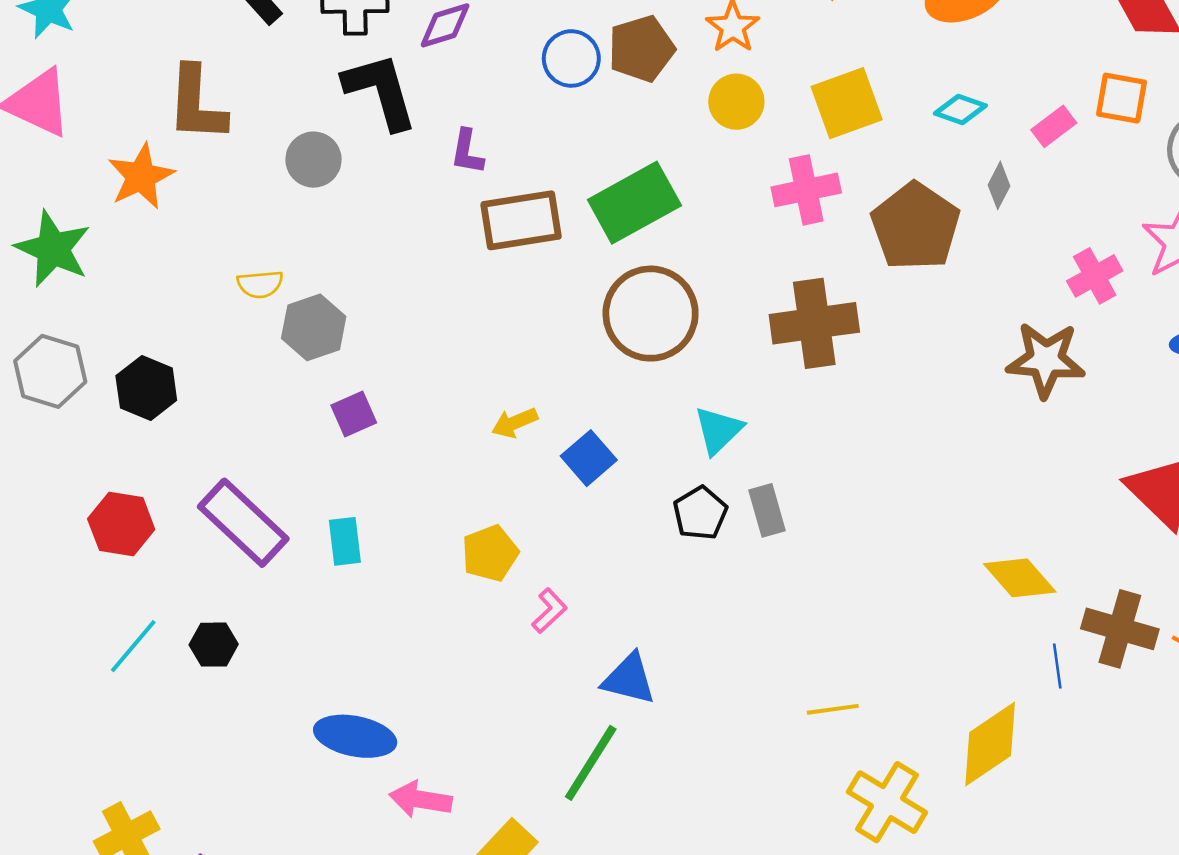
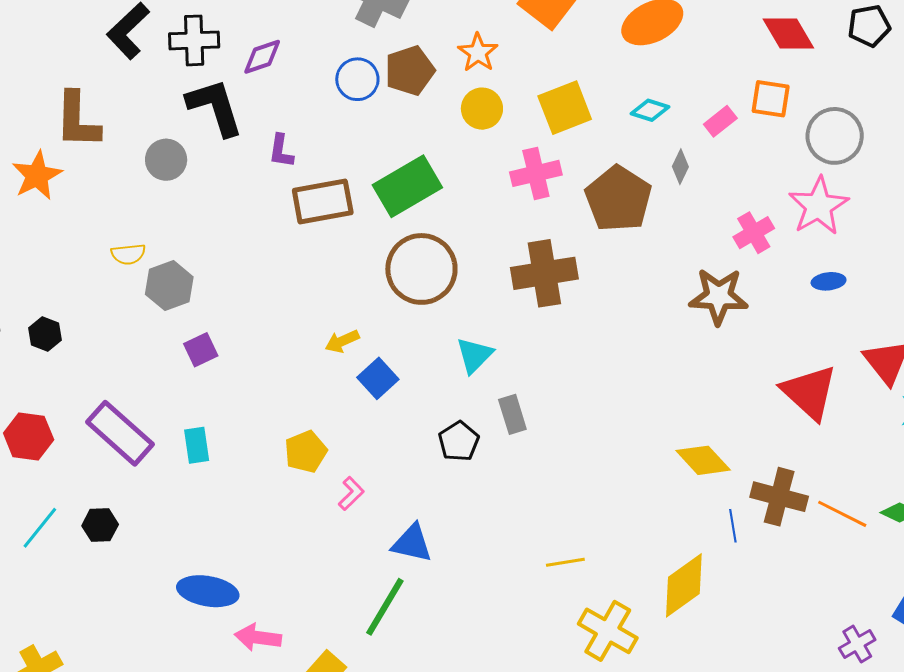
black hexagon: (146, 388) -> (45, 334), size x0.7
yellow arrow: (515, 423) -> (342, 341), moved
black pentagon: (700, 513) -> (459, 441), moved

